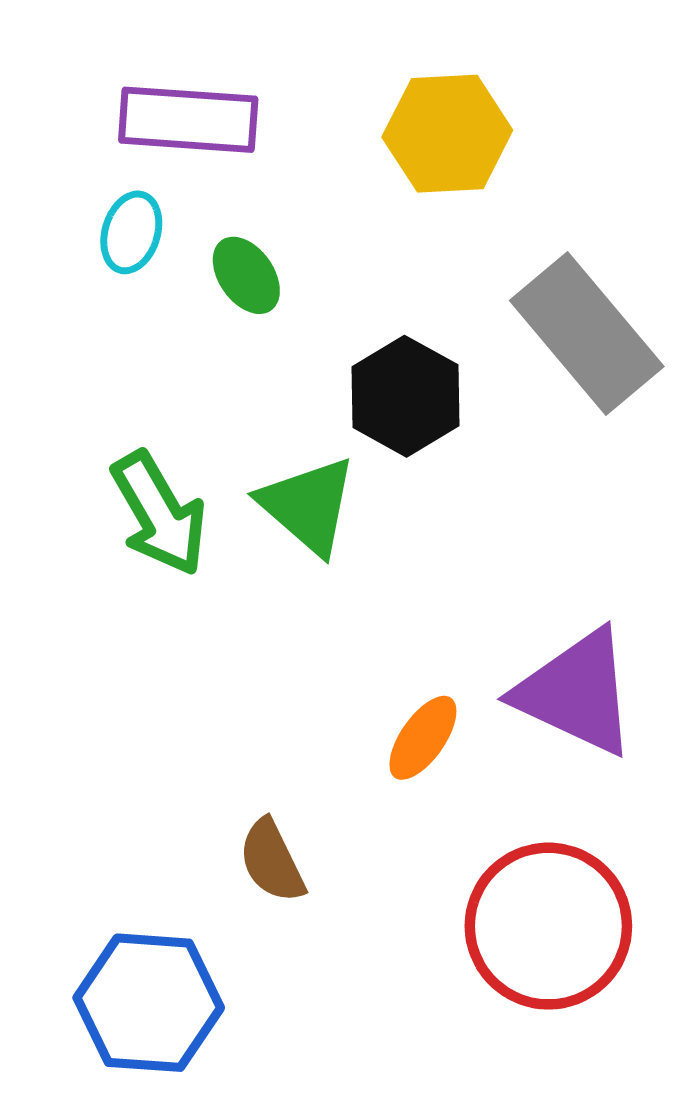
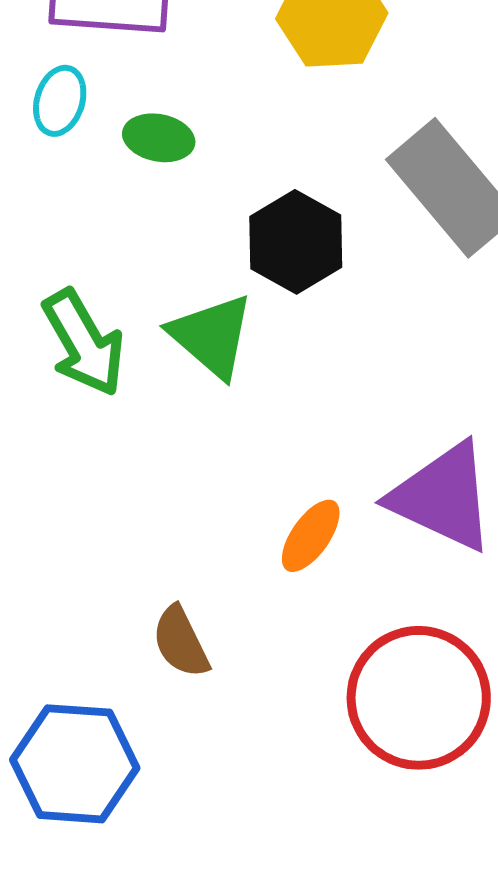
green ellipse: (246, 275) -> (159, 138), turned -44

